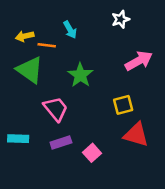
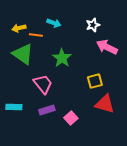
white star: (121, 19) -> (93, 25), moved
cyan arrow: (70, 30) -> (54, 23), turned -40
pink arrow: (139, 61) -> (107, 47), turned -125

